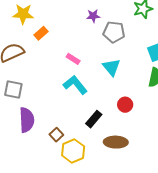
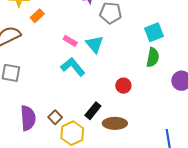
cyan triangle: (111, 67) -> (95, 44), moved
black rectangle: (94, 119) -> (93, 111), moved
purple semicircle: (27, 120) -> (28, 118), moved

